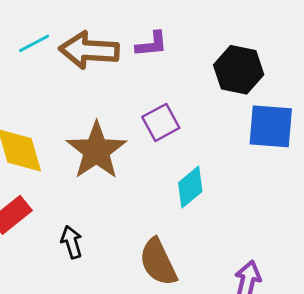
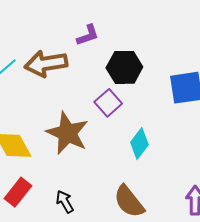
purple L-shape: (152, 44) -> (88, 35), moved
black hexagon: (239, 70) -> (124, 67), moved

